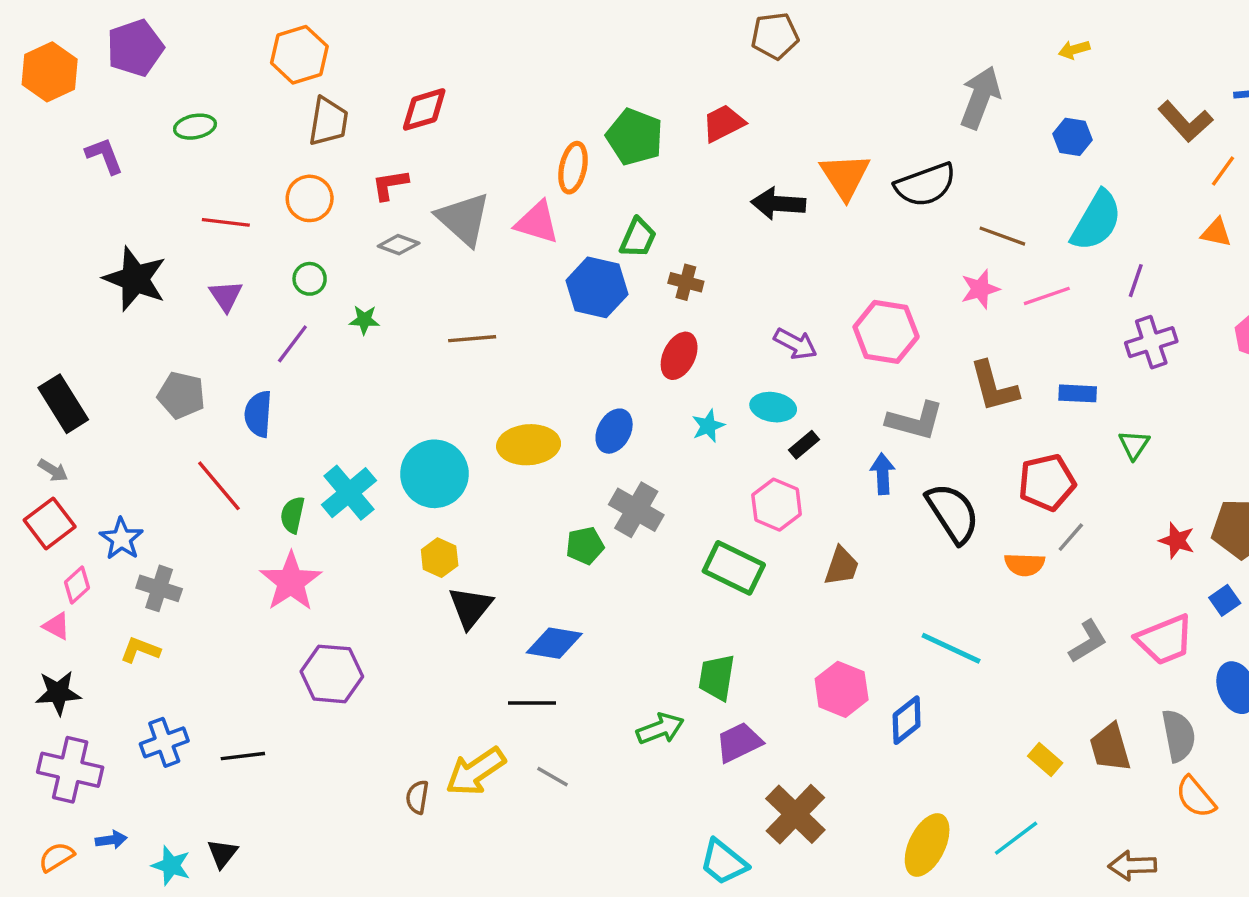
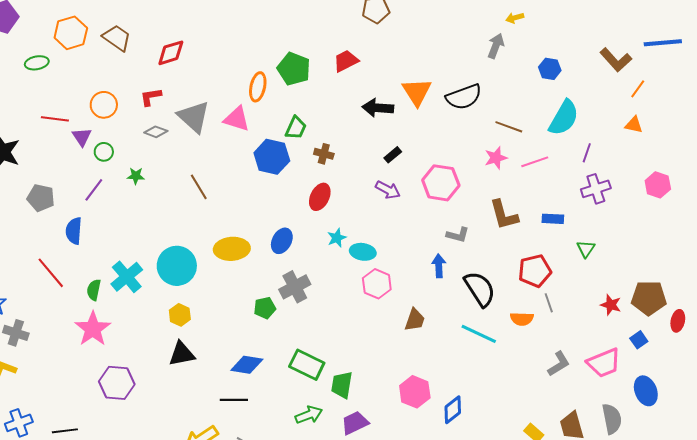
yellow arrow: (1074, 50) -> (515, 18), moved
orange hexagon: (299, 55) -> (71, 33), moved
gray arrow: (980, 98) -> (496, 46), size x0.7
brown trapezoid: (328, 121) -> (117, 38), moved, turned -64
purple triangle: (226, 296) -> (82, 137), moved
brown line: (472, 339) -> (199, 187), turned 64
gray pentagon: (181, 395) -> (41, 198), moved
cyan ellipse: (773, 407) -> (363, 252), moved
gray L-shape: (915, 421) -> (458, 235), size x0.7
black rectangle: (804, 445) -> (393, 155), moved
gray cross: (636, 510) -> (295, 287), turned 32
gray line: (1071, 537) -> (549, 303), turned -60
green rectangle: (734, 568) -> (307, 365), moved
black triangle: (470, 607) -> (182, 354), moved, turned 40
cyan line: (951, 648) -> (479, 334), moved

